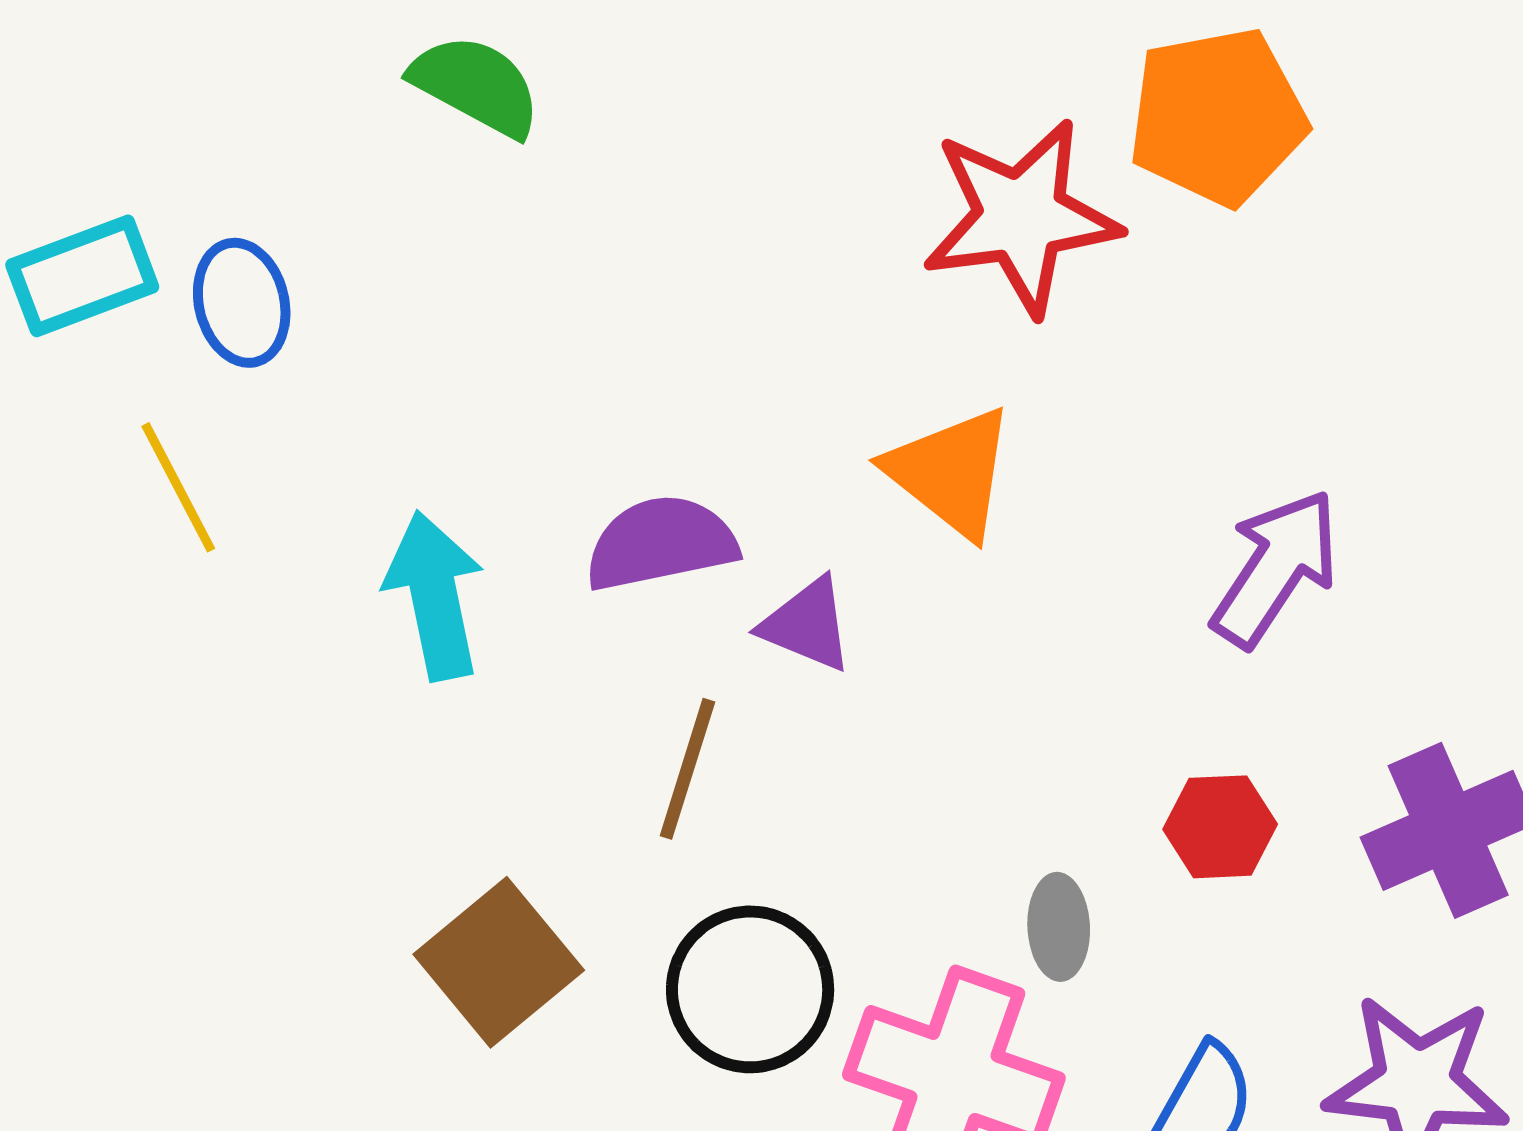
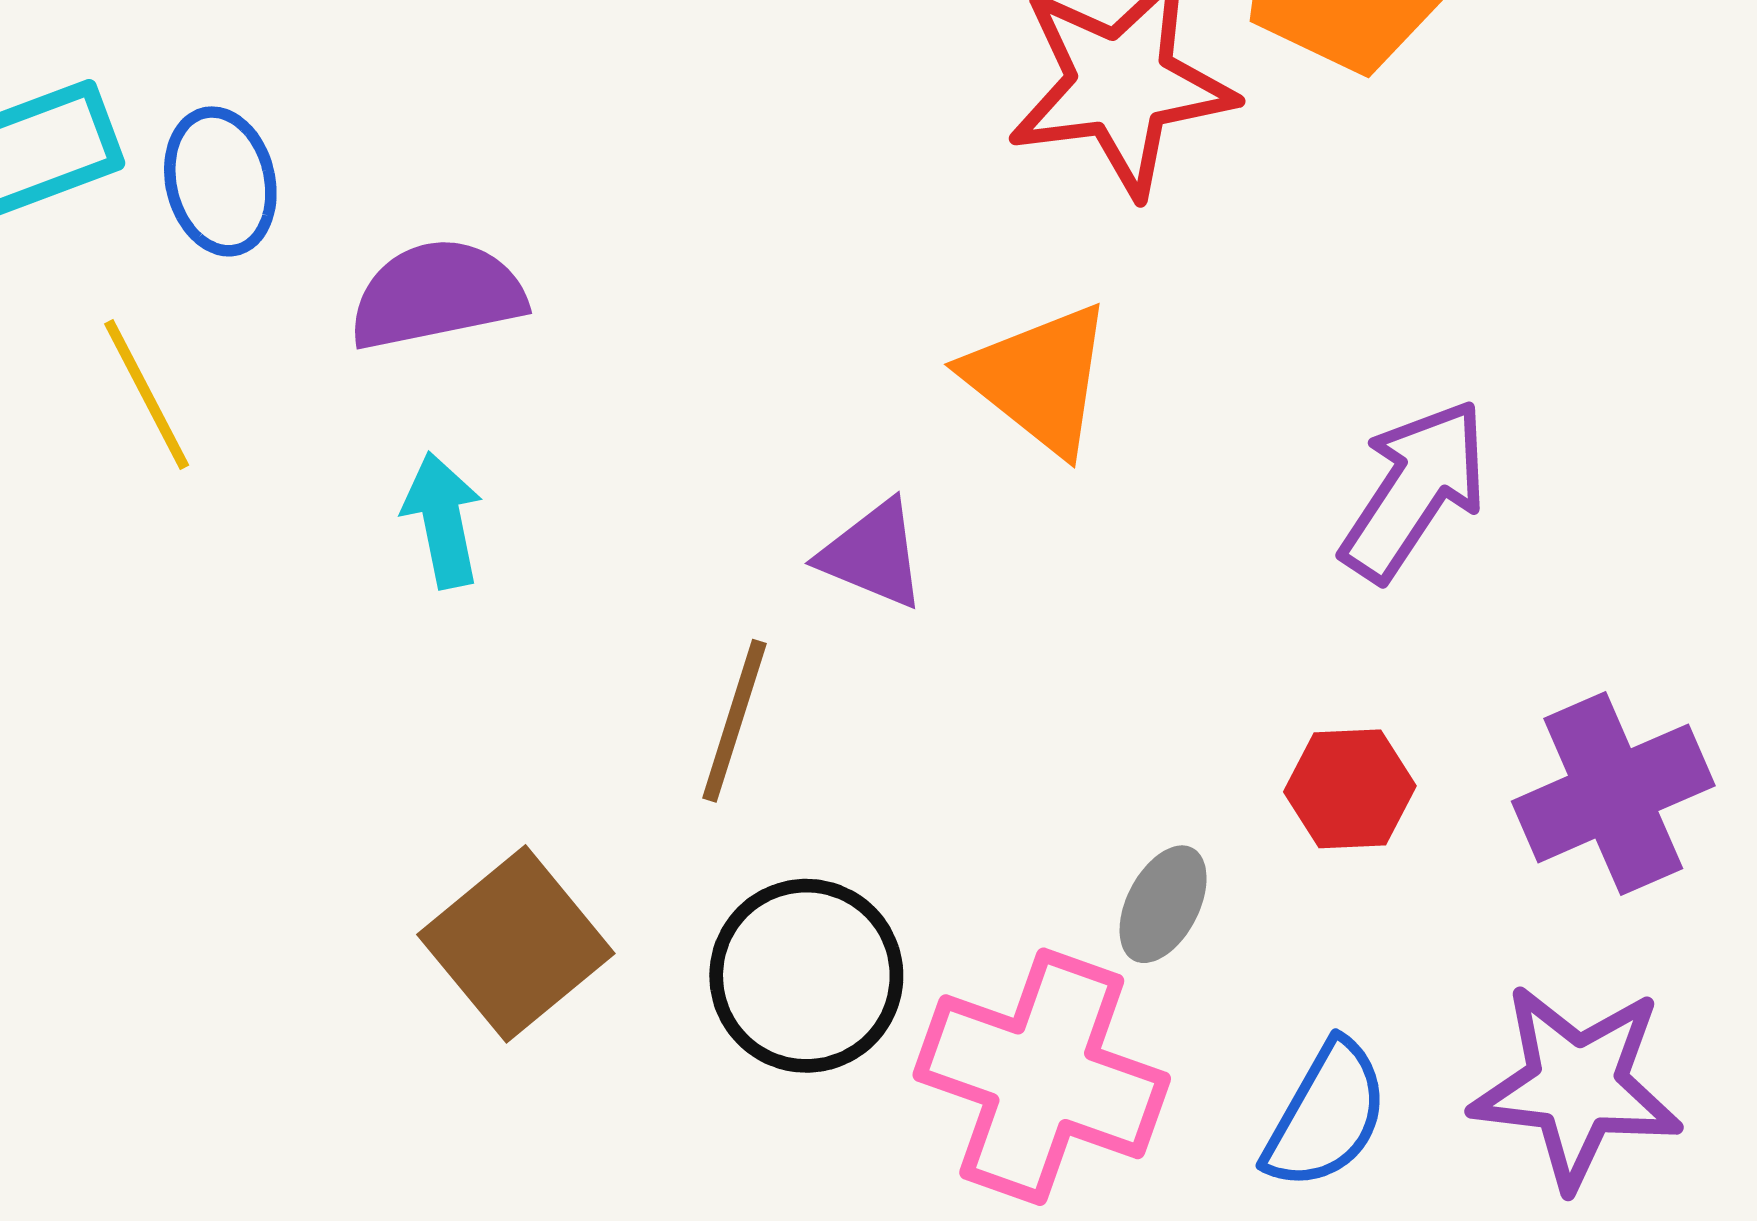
purple semicircle: (661, 543) -> (437, 295), moved
cyan arrow: (435, 596) -> (443, 520), size x0.7
gray ellipse: (1059, 927) -> (1163, 904), turned 30

